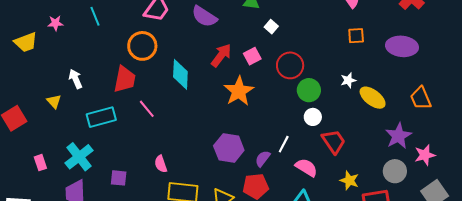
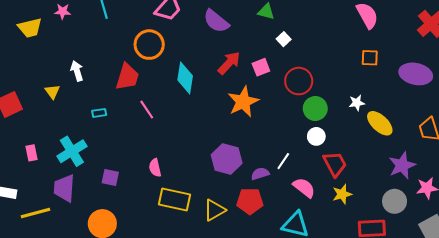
cyan rectangle: (101, 117) -> (99, 113), size x0.5
purple semicircle: (263, 159) -> (260, 174), turned 30
yellow star: (349, 180) -> (342, 194), moved, turned 30

